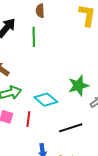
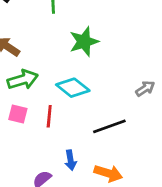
green star: (78, 86) -> (84, 42), moved

